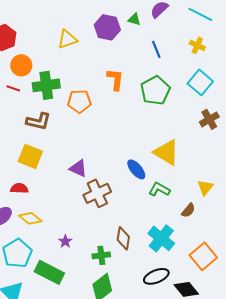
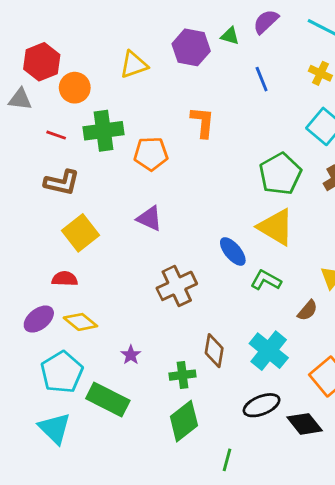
orange circle: (21, 65) -> (75, 88), moved
green pentagon: (155, 90) -> (280, 174), moved
brown L-shape: (38, 121) -> (62, 183), moved
yellow square: (30, 156) -> (80, 233), turned 30
purple triangle: (78, 168) -> (149, 218), moved

